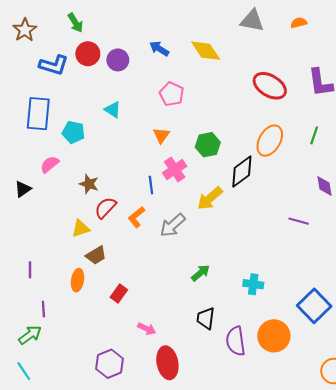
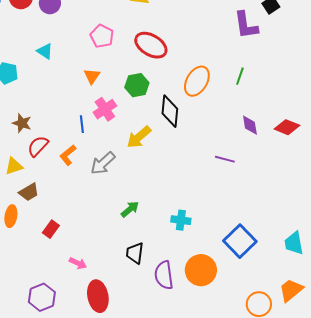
red ellipse: (270, 86) -> (151, 45), moved
black diamond: (242, 172) -> (170, 111), turned -48

